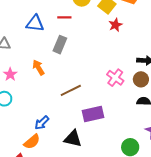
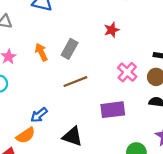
red star: (115, 25) -> (112, 30), moved
gray rectangle: (60, 45) -> (70, 49), moved
purple rectangle: (93, 114) -> (113, 110), moved

